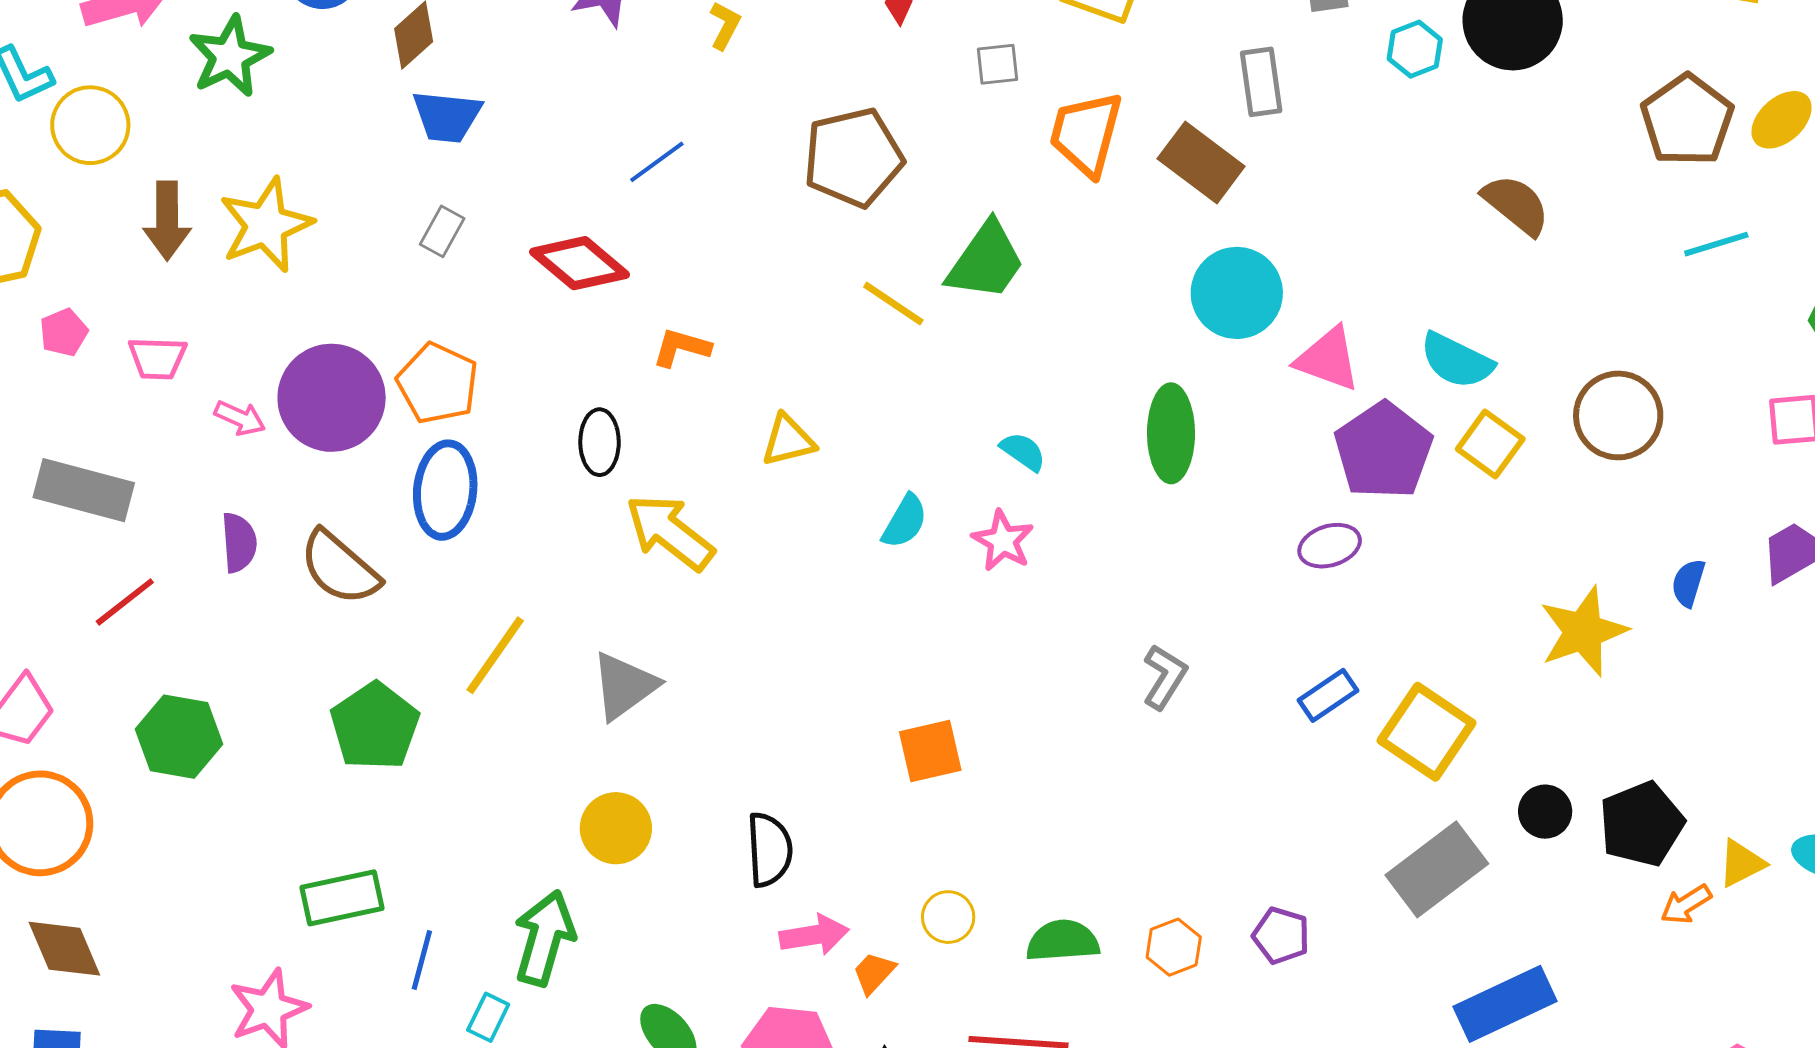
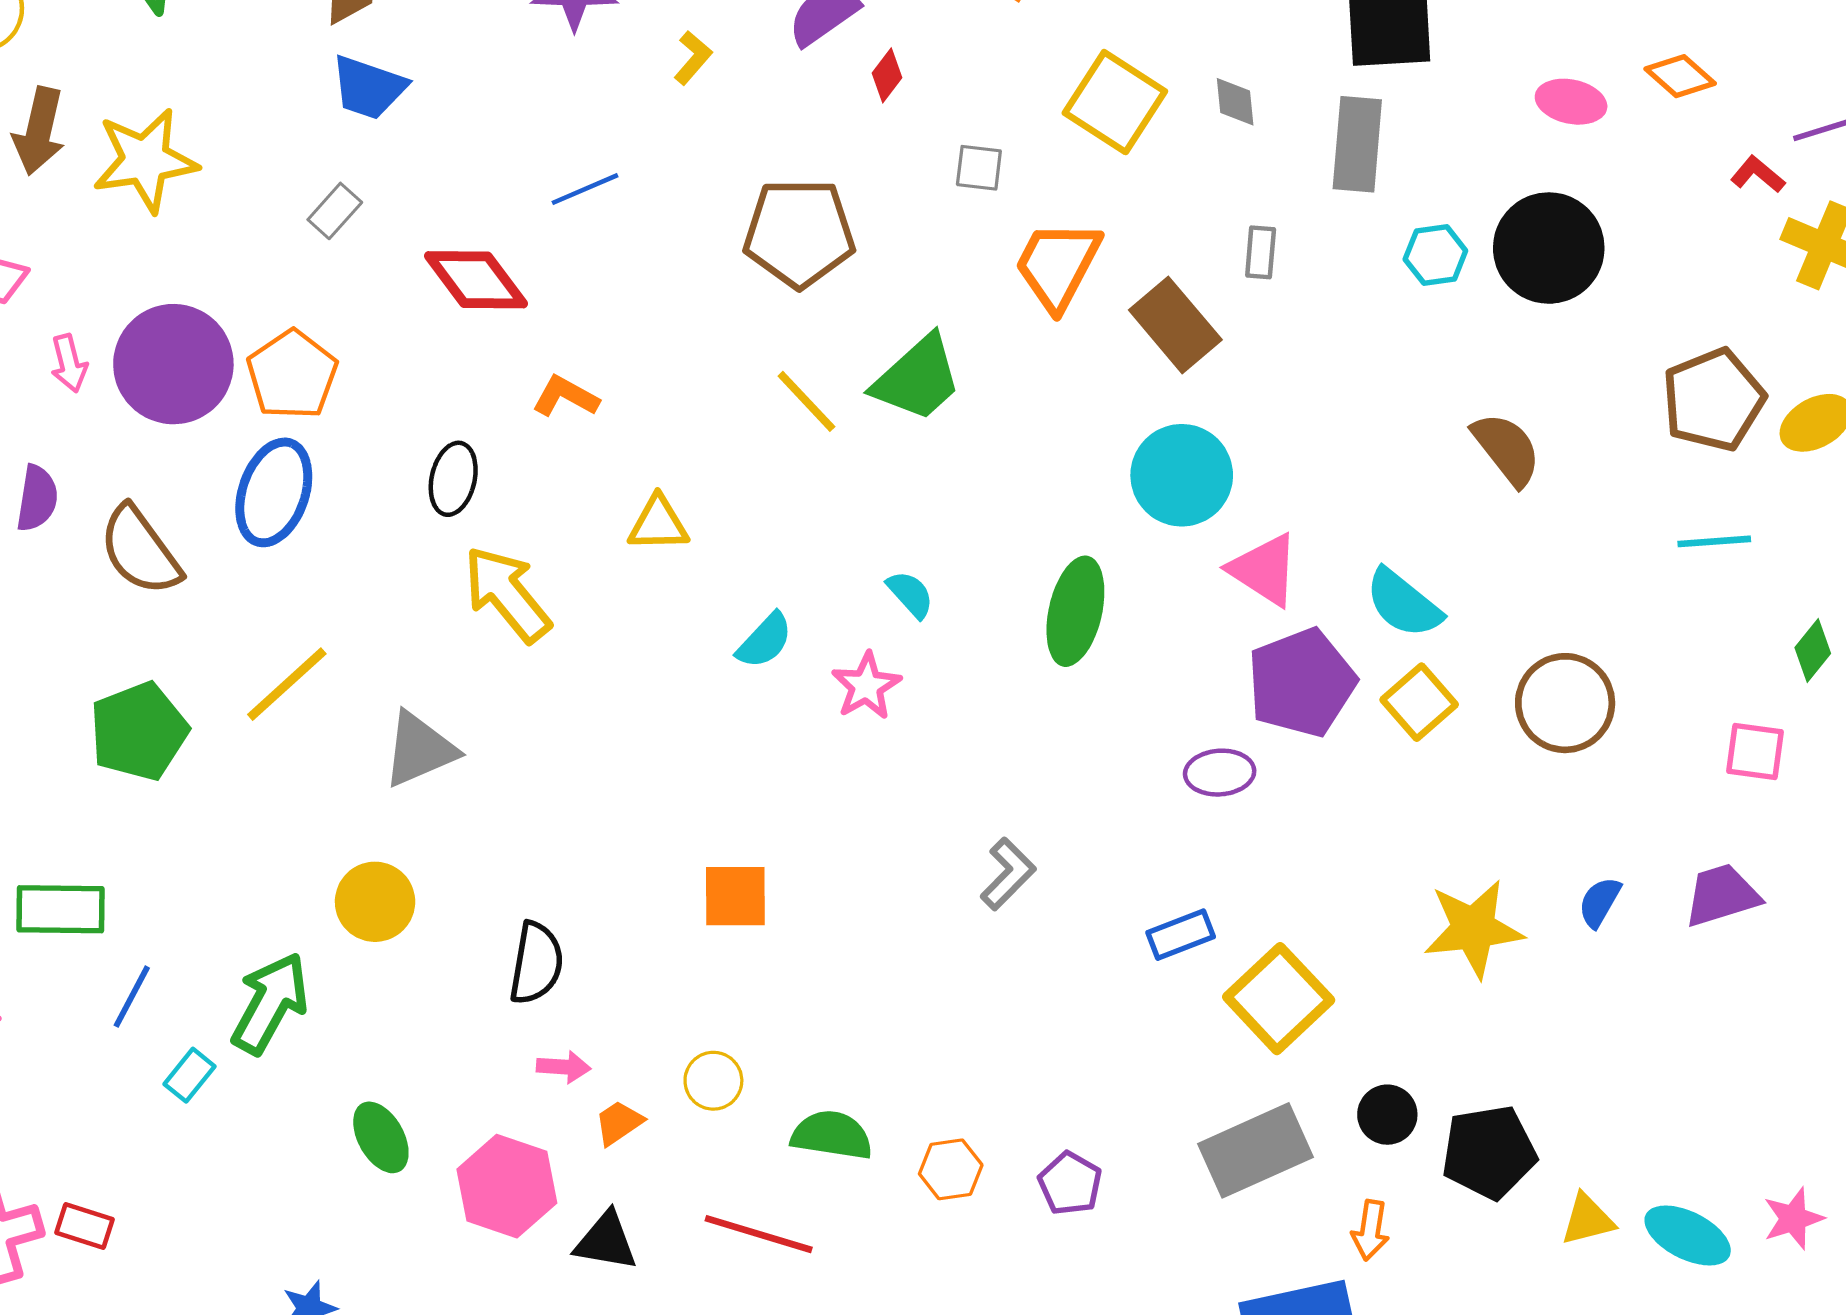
gray rectangle: (1261, 82) -> (1261, 252), size x0.7
pink arrow: (240, 418) -> (69, 363), turned 39
orange arrow: (1686, 904) -> (1370, 1230), moved, turned -62
pink arrow: (814, 935) -> (564, 1067), size x0.7

